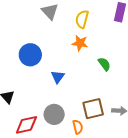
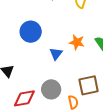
orange star: (80, 43) -> (77, 42), moved

